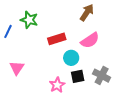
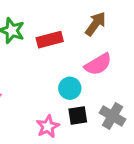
red rectangle: (57, 39) -> (50, 40), moved

